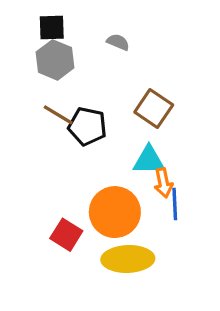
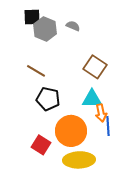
gray hexagon: (55, 60) -> (45, 29), moved
black pentagon: (87, 126) -> (48, 99), moved

